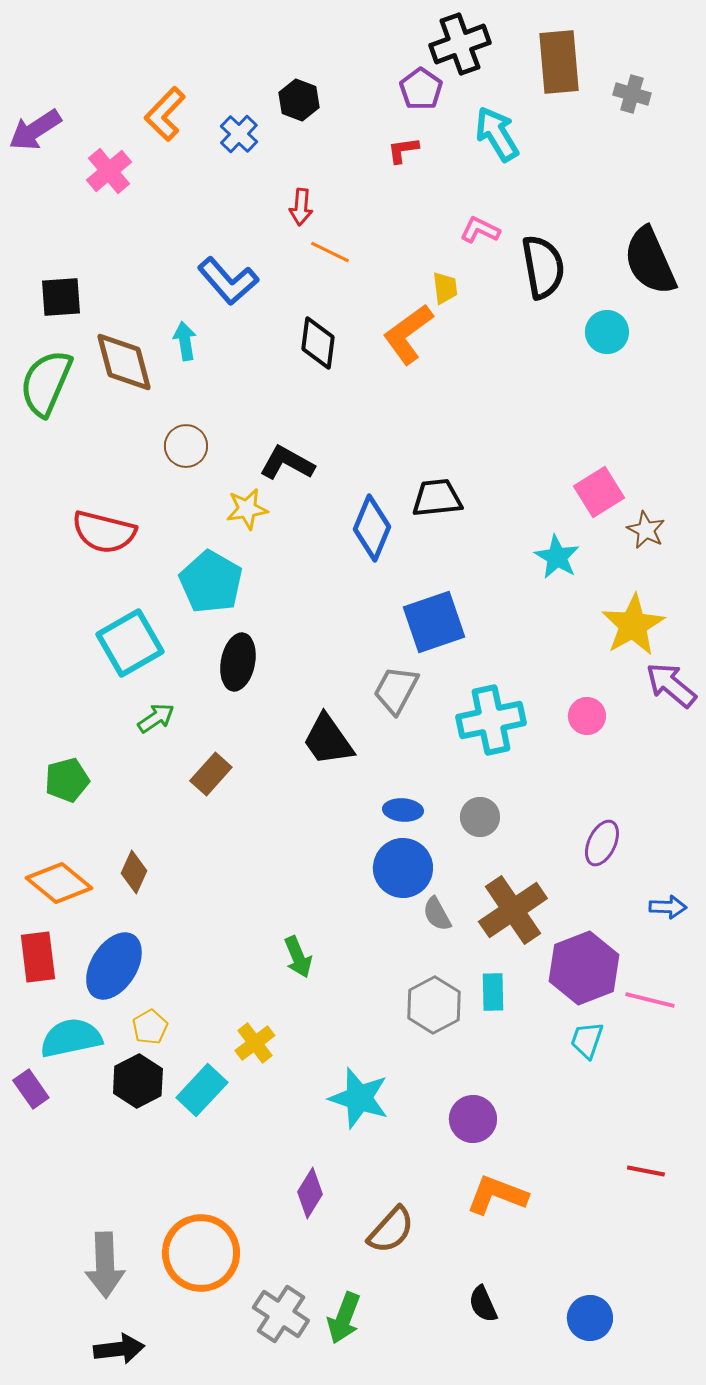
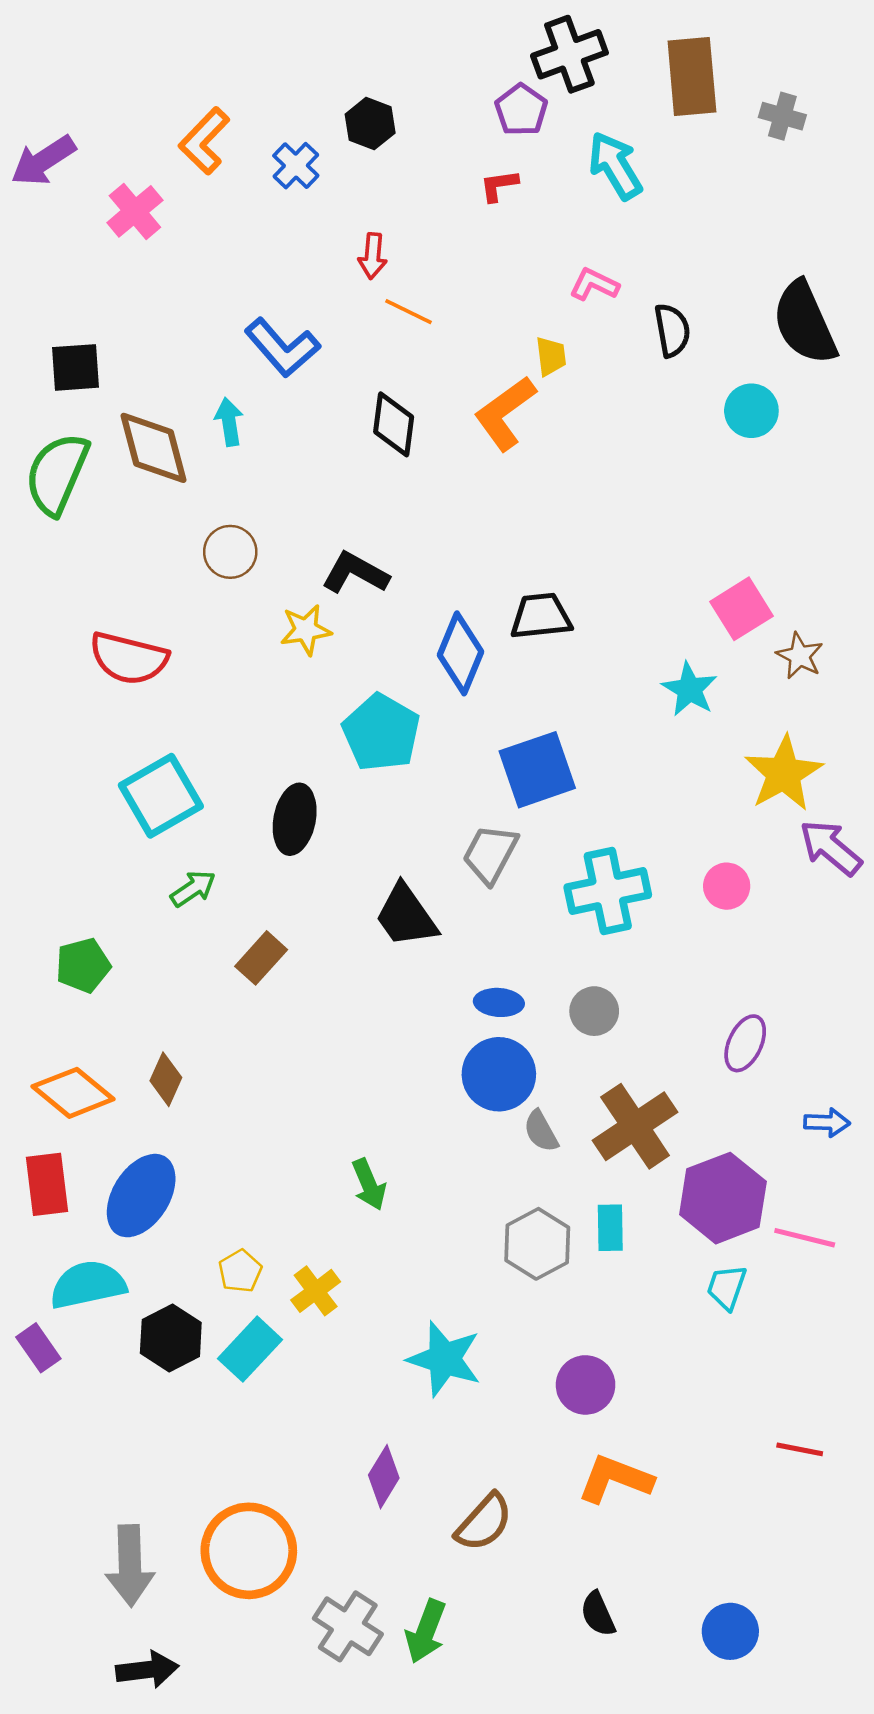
black semicircle: (543, 267) -> (672, 330), size x0.7
cyan pentagon: (211, 582) -> (381, 733), moved
yellow pentagon: (150, 1027) -> (240, 1271), moved

